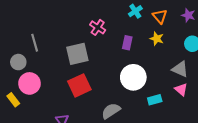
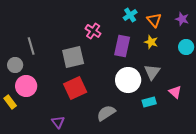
purple rectangle: (127, 43) -> (122, 46), size x1.5
gray triangle: (180, 69) -> (152, 72), moved, turned 42

